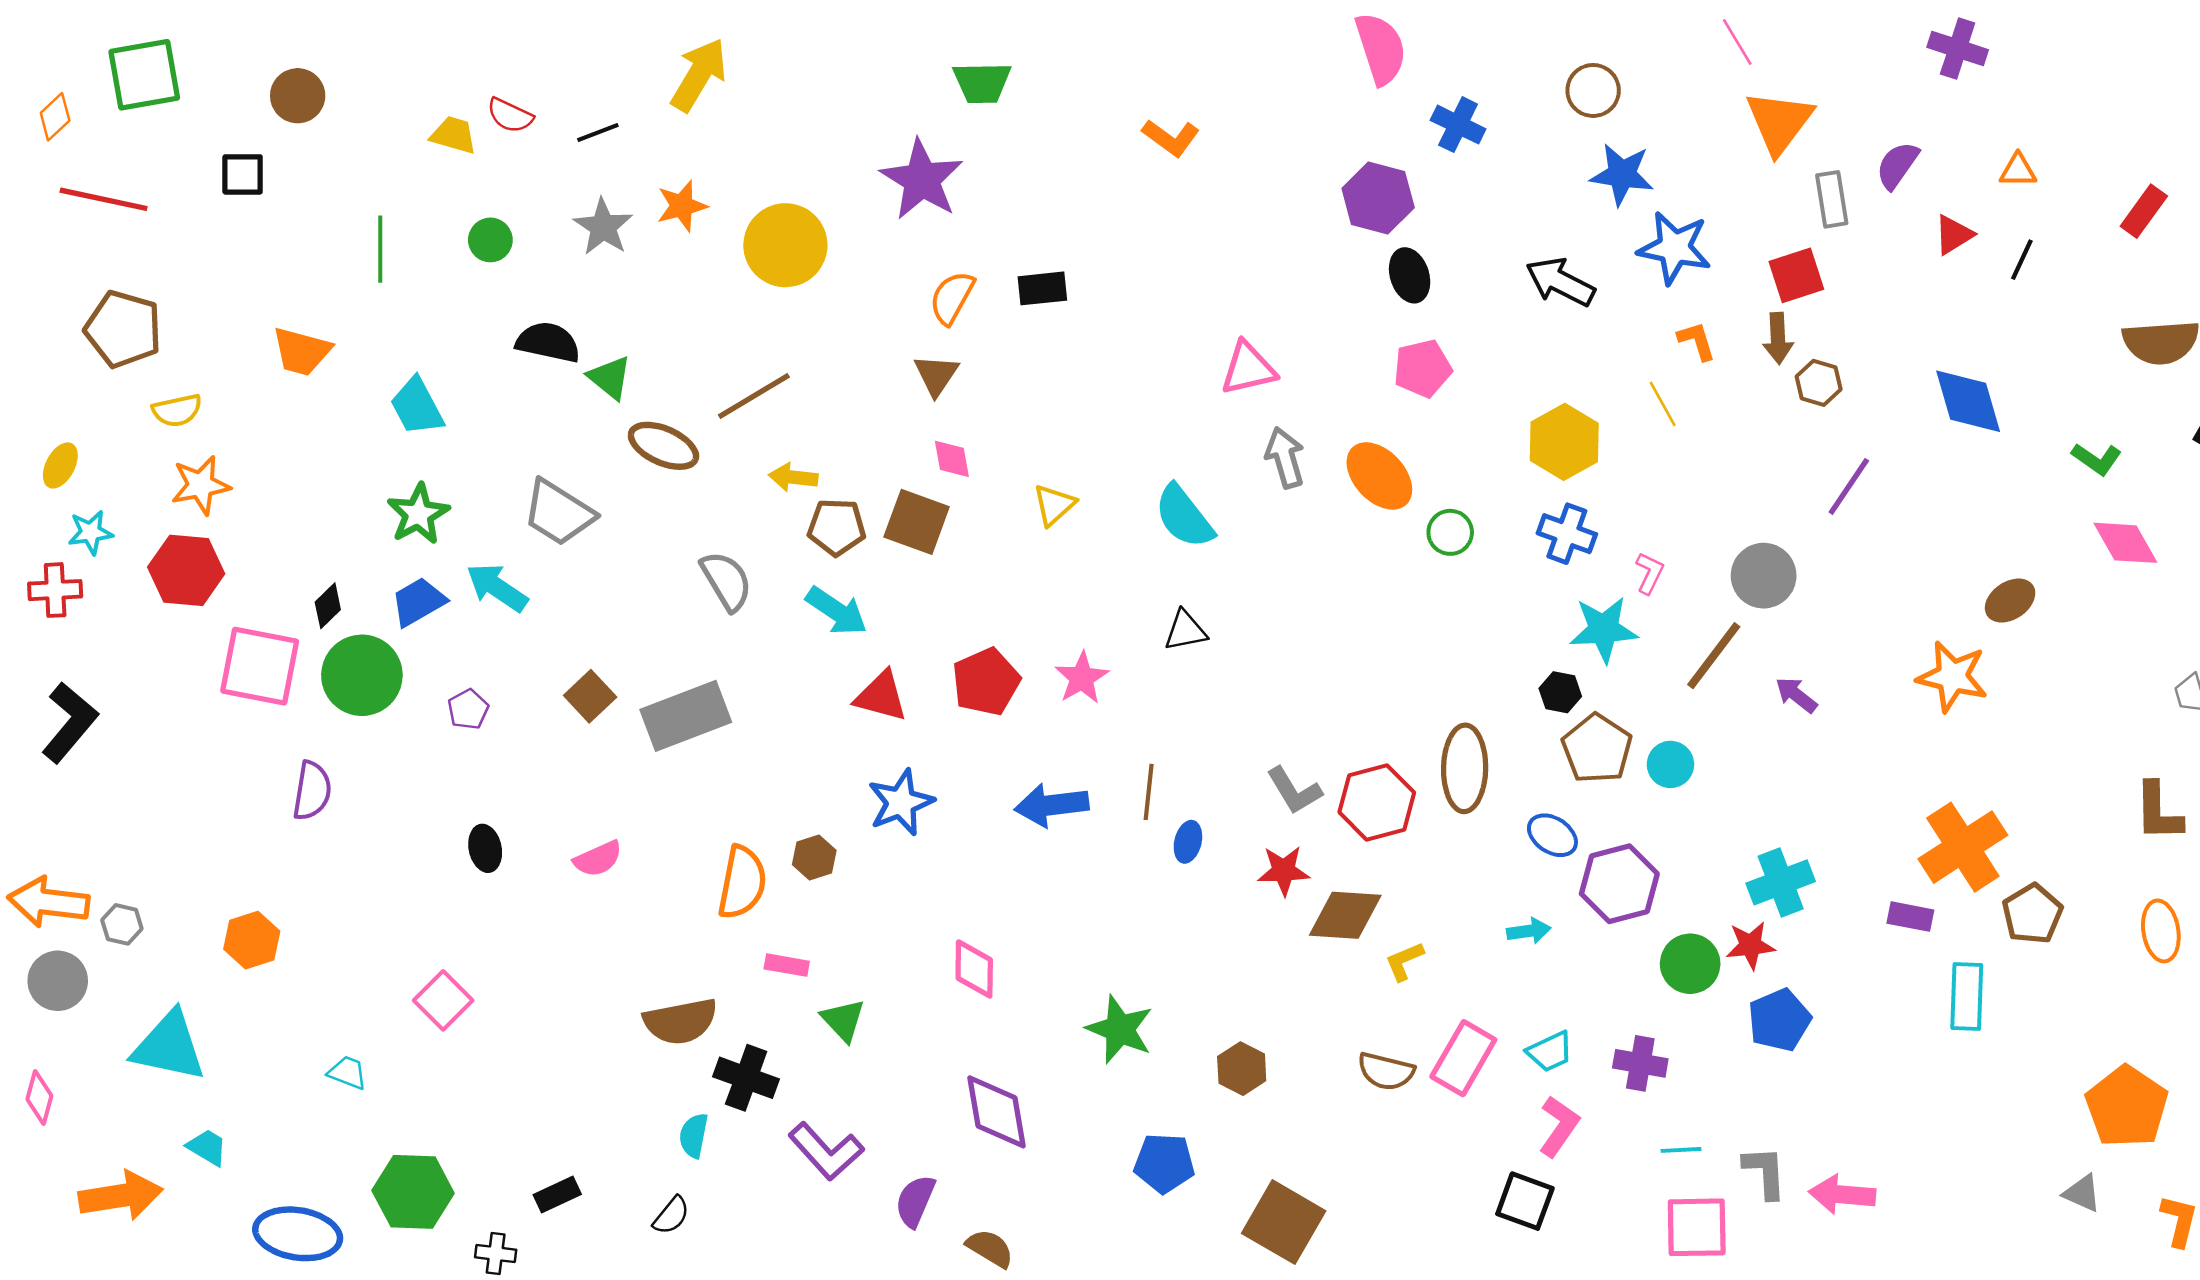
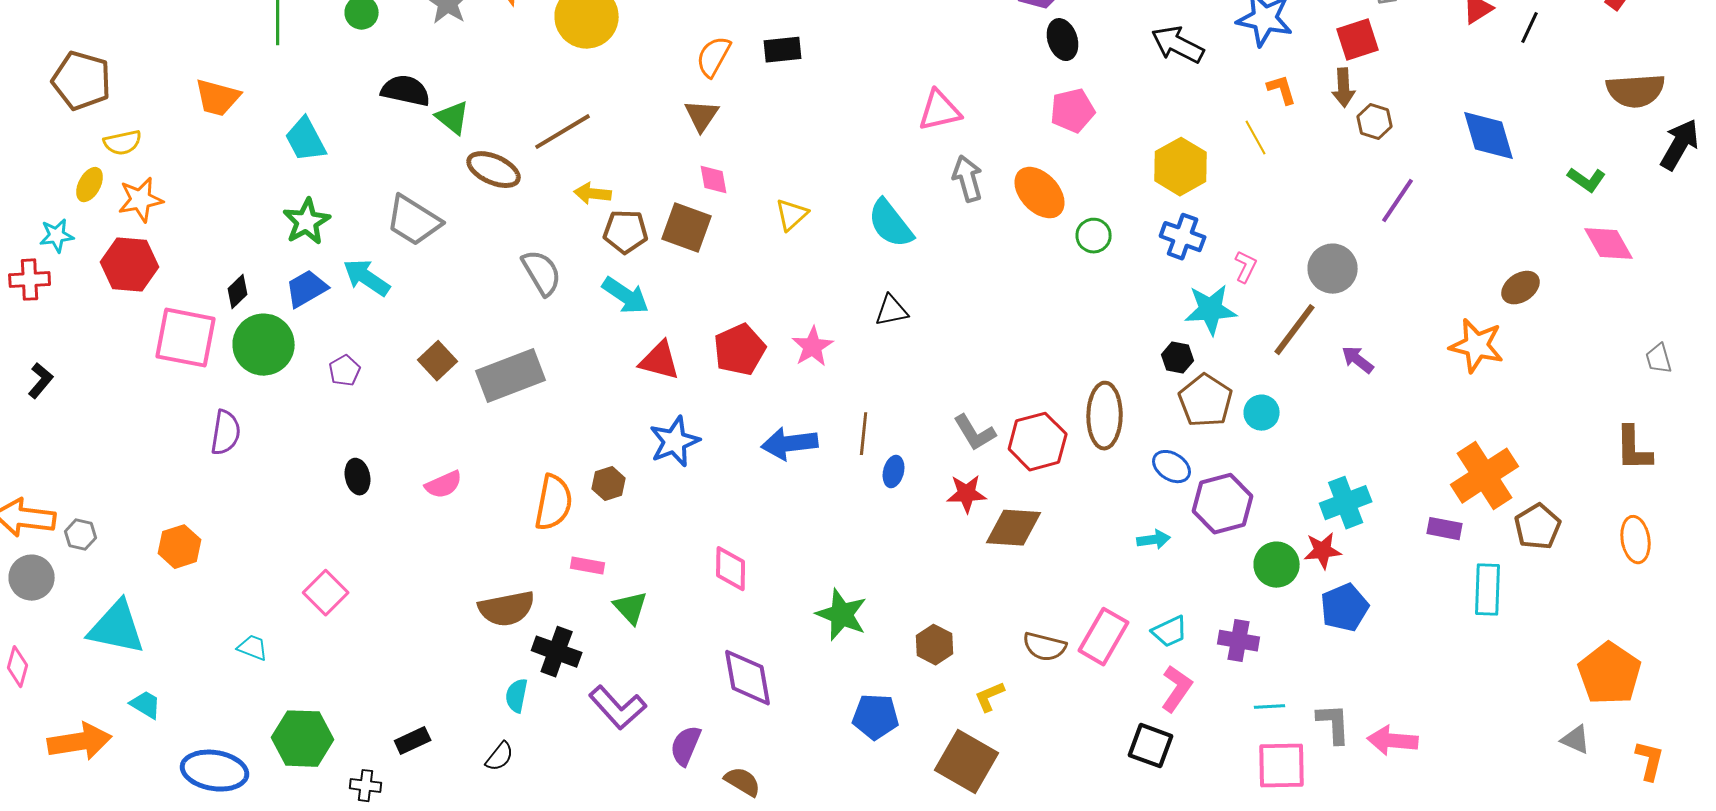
yellow ellipse: (60, 465) -> (90, 185), moved
black L-shape: (69, 722) -> (41, 381), size x0.6
yellow L-shape: (1404, 961) -> (990, 697), moved

